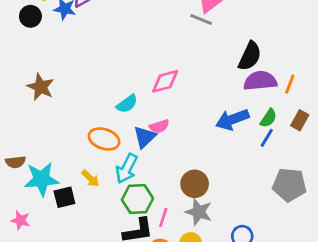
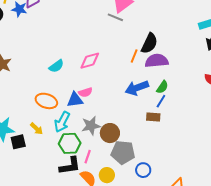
orange line: (290, 84) -> (134, 56), moved
cyan semicircle: (127, 104) -> (56, 66), moved
brown rectangle: (300, 120) -> (153, 117), moved, turned 64
blue triangle: (145, 137) -> (75, 100), turned 36
gray pentagon: (289, 185) -> (123, 152), moved
gray star: (199, 212) -> (91, 126), moved, turned -30

